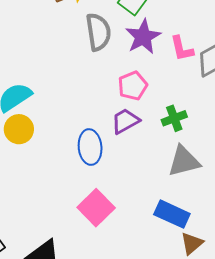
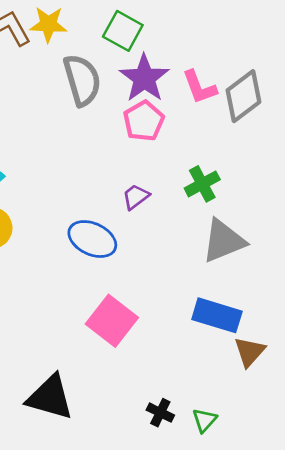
pink pentagon: (133, 86) -> (144, 121), moved
purple trapezoid: (125, 121) -> (136, 197), size x0.7
blue ellipse: (90, 147) -> (92, 239), turned -52

